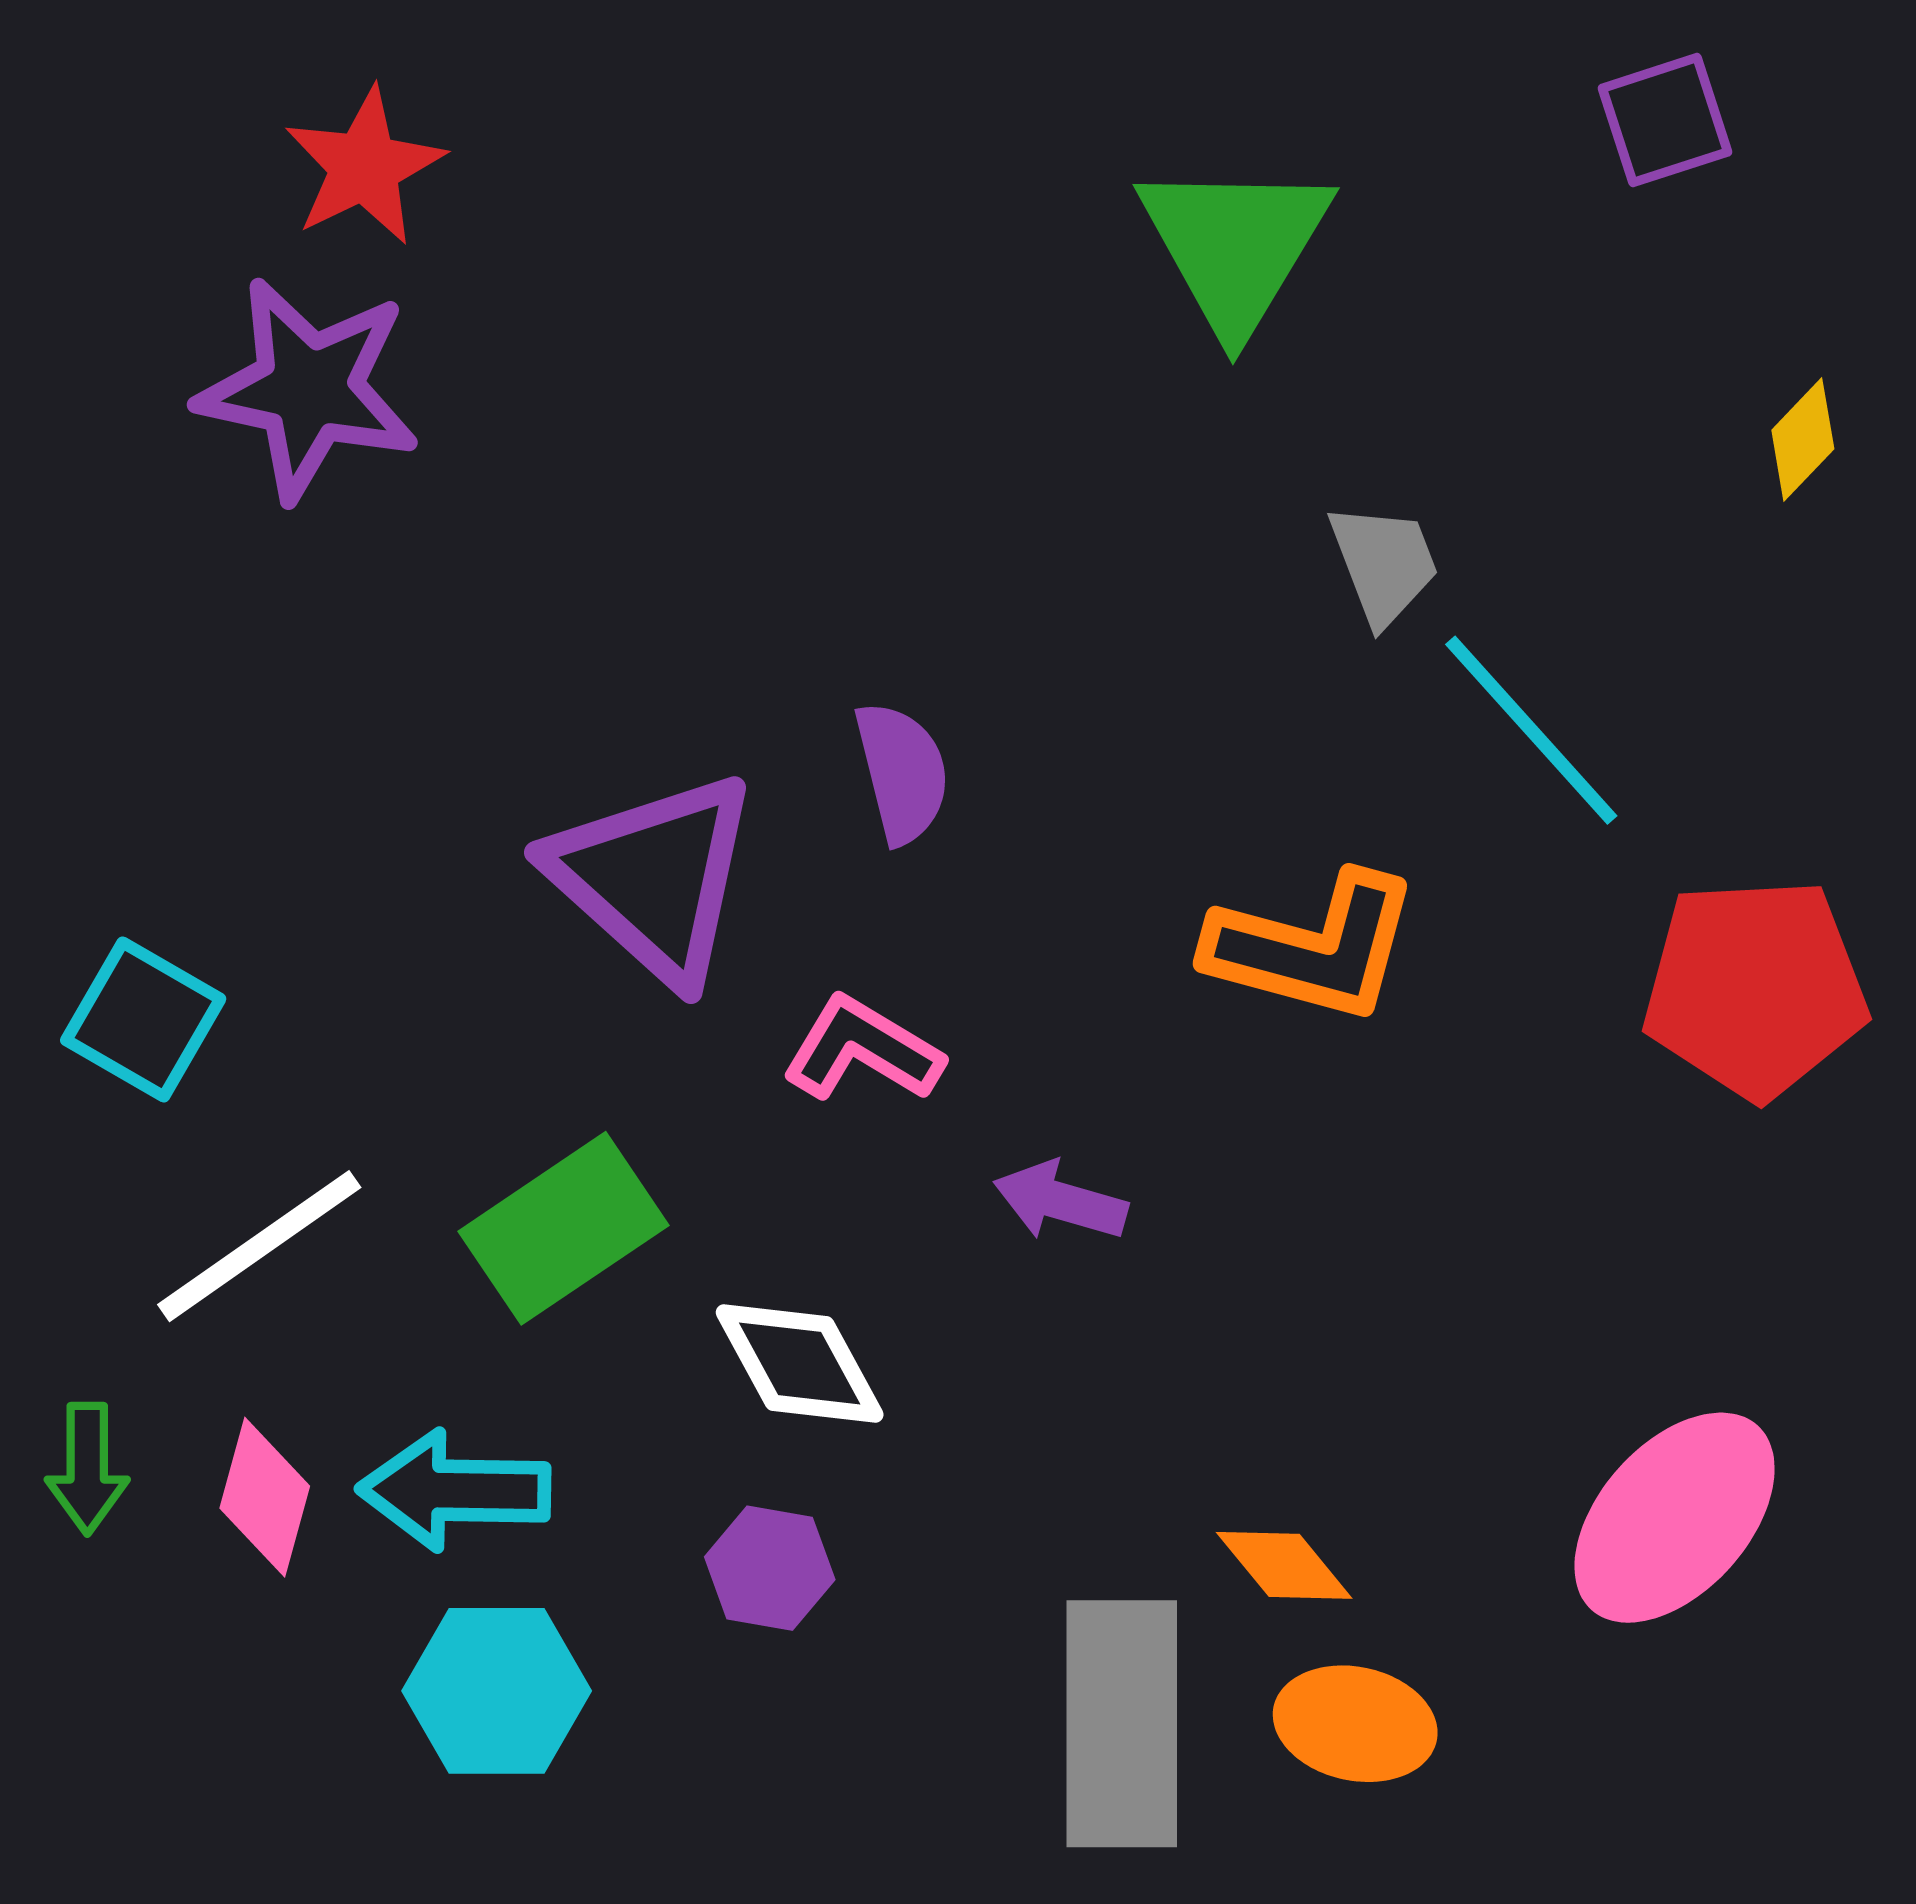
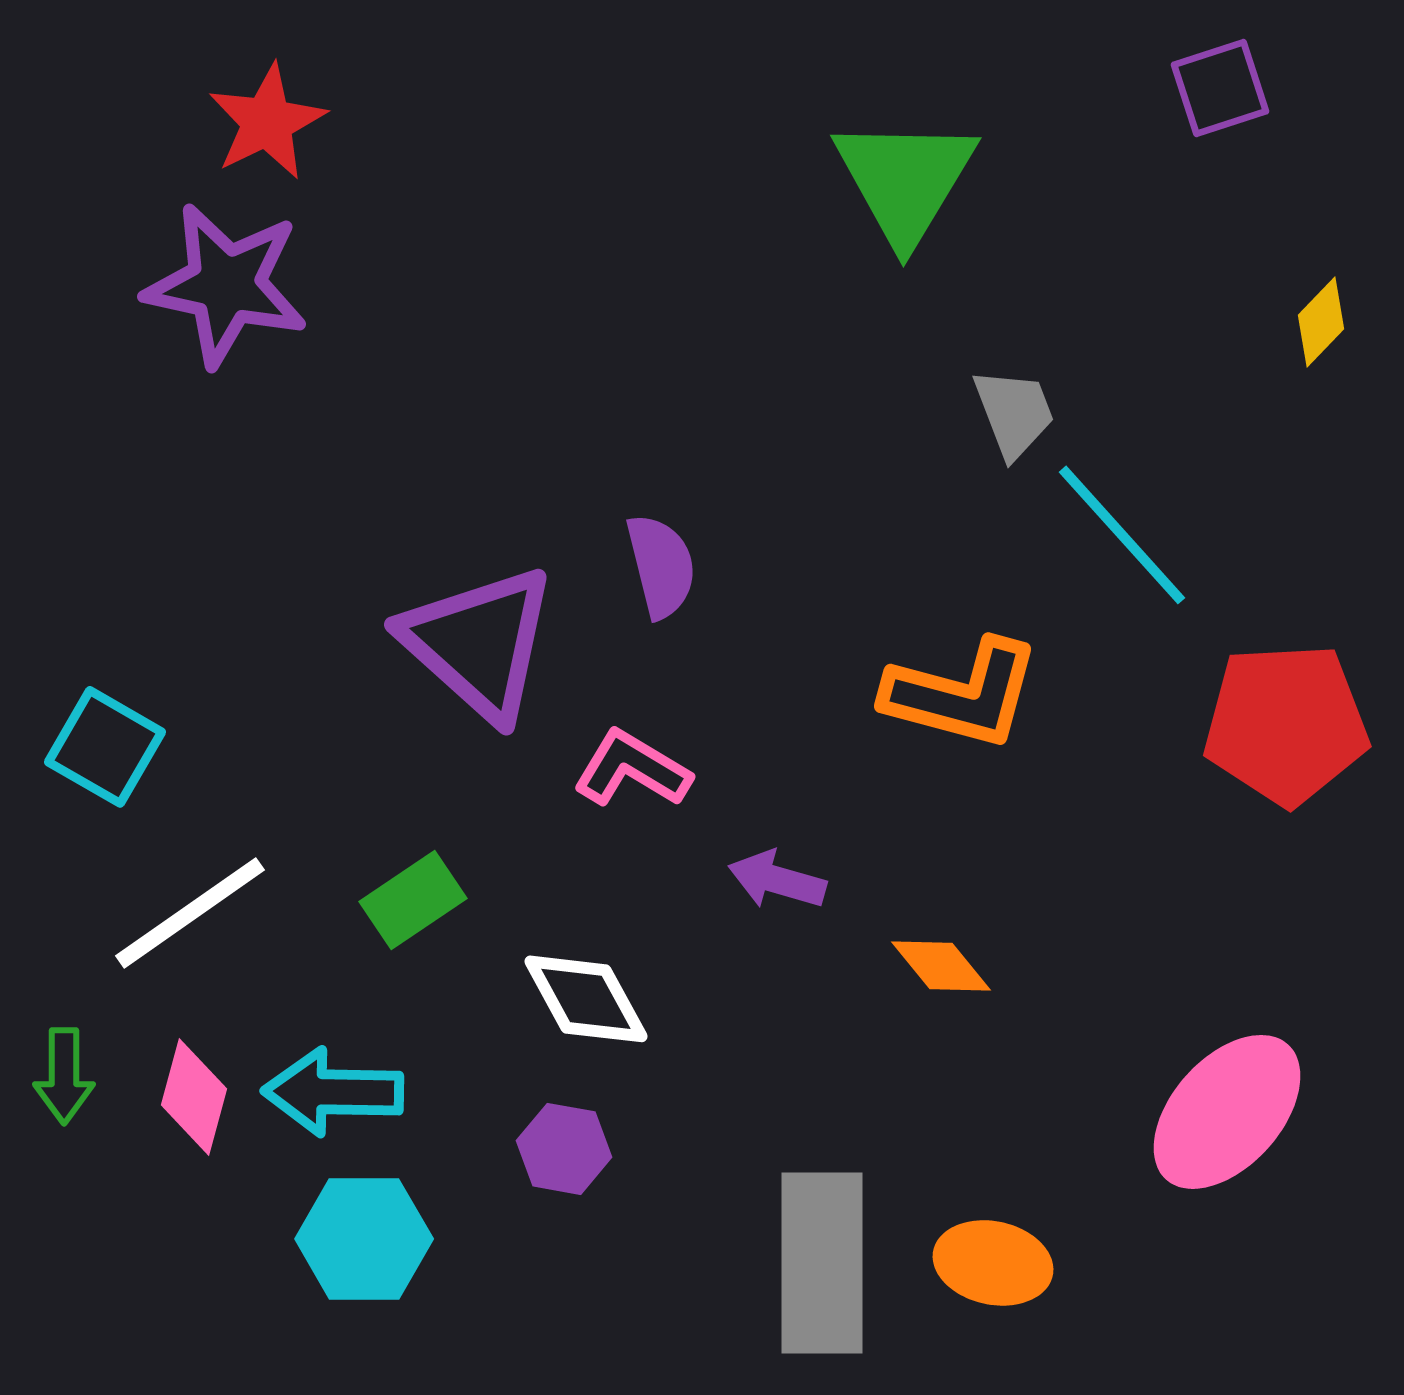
green rectangle: (564, 1228) -> (413, 900), size x0.7
orange diamond: (1284, 1565) -> (941, 966), moved

